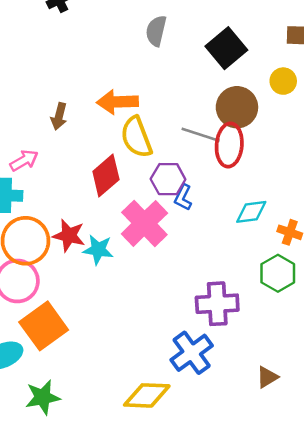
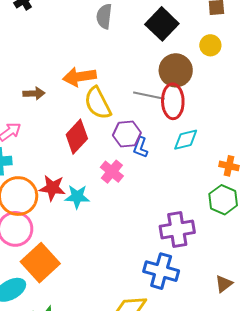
brown arrow: (59, 116) -> (34, 93), turned -100
cyan diamond: (251, 212) -> (186, 140), moved
pink cross: (144, 223) -> (112, 172), size x0.6
blue cross: (192, 353) -> (161, 271), turned -32

